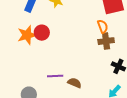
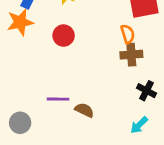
red circle: (42, 33) -> (64, 36), moved
orange star: (27, 35) -> (20, 22), moved

